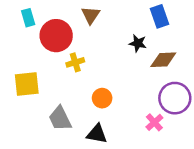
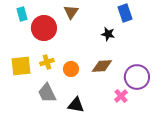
brown diamond: (163, 60) -> (102, 66), moved
yellow cross: (75, 62) -> (47, 62), moved
orange circle: (102, 98) -> (71, 69), moved

